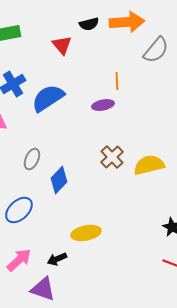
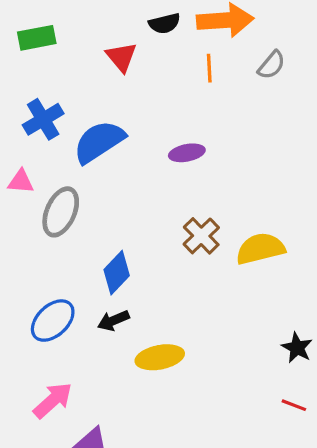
gray semicircle: (156, 50) -> (272, 65), size x0.7
orange line: (117, 81) -> (209, 68), moved
gray ellipse: (32, 159) -> (61, 212), moved, size x1.4
black arrow: (57, 259) -> (113, 321), moved

